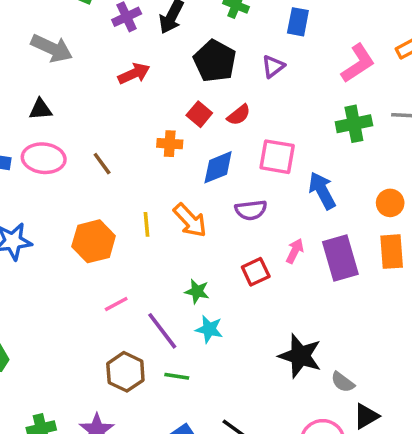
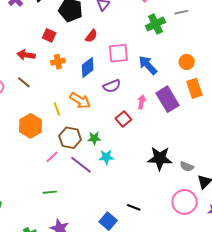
red arrow: (134, 74) -> (26, 55), moved, turned -132
red square: (199, 114) -> (49, 35), moved
brown hexagon: (125, 372) -> (70, 138), moved
green line: (177, 376) -> (50, 192), moved

